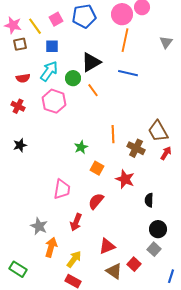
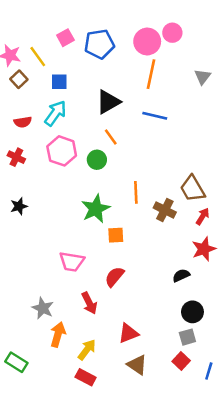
pink square: (56, 19) -> (65, 38), moved
brown square: (20, 44) -> (19, 79), turned -32
green circle: (73, 78) -> (97, 160), moved
green star: (81, 147) -> (96, 209), size x1.6
orange square: (97, 168) -> (116, 235), turned -32
red star: (125, 179) -> (204, 249), moved, turned 30
pink trapezoid: (62, 189) -> (72, 262), turned 90
black semicircle: (149, 200) -> (181, 275), turned 64
red arrow: (76, 222) -> (89, 303), turned -48
gray square: (154, 249) -> (187, 337), turned 32
red square: (134, 264) -> (181, 361), moved

